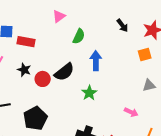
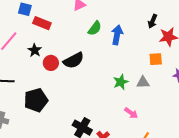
black arrow: (122, 25) -> (153, 21), moved, turned 48
blue arrow: (96, 61) -> (117, 35), moved
gray triangle: (149, 85) -> (143, 82), moved
green star: (89, 93) -> (121, 82), moved

